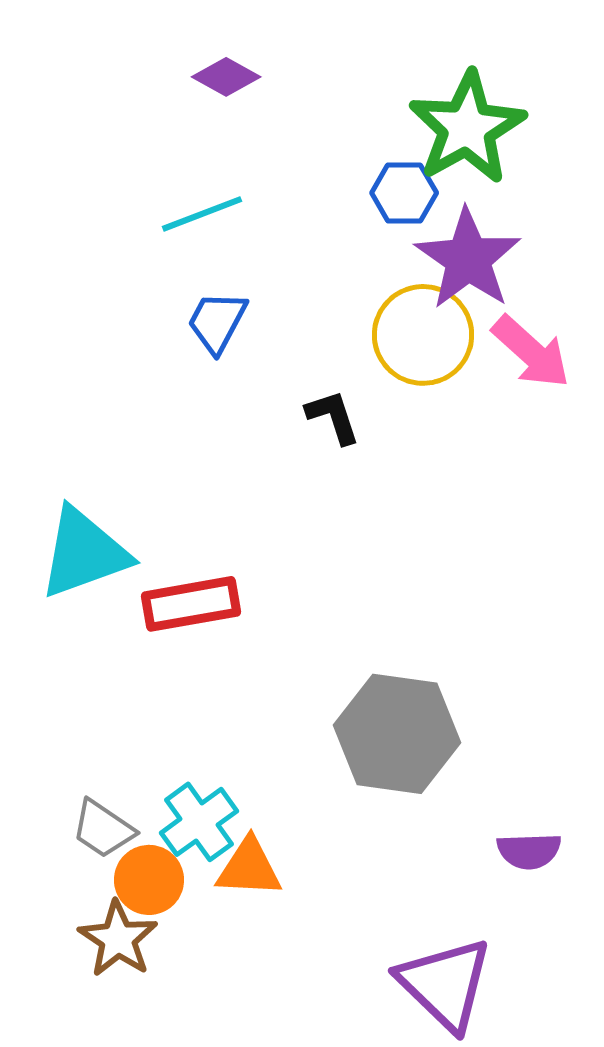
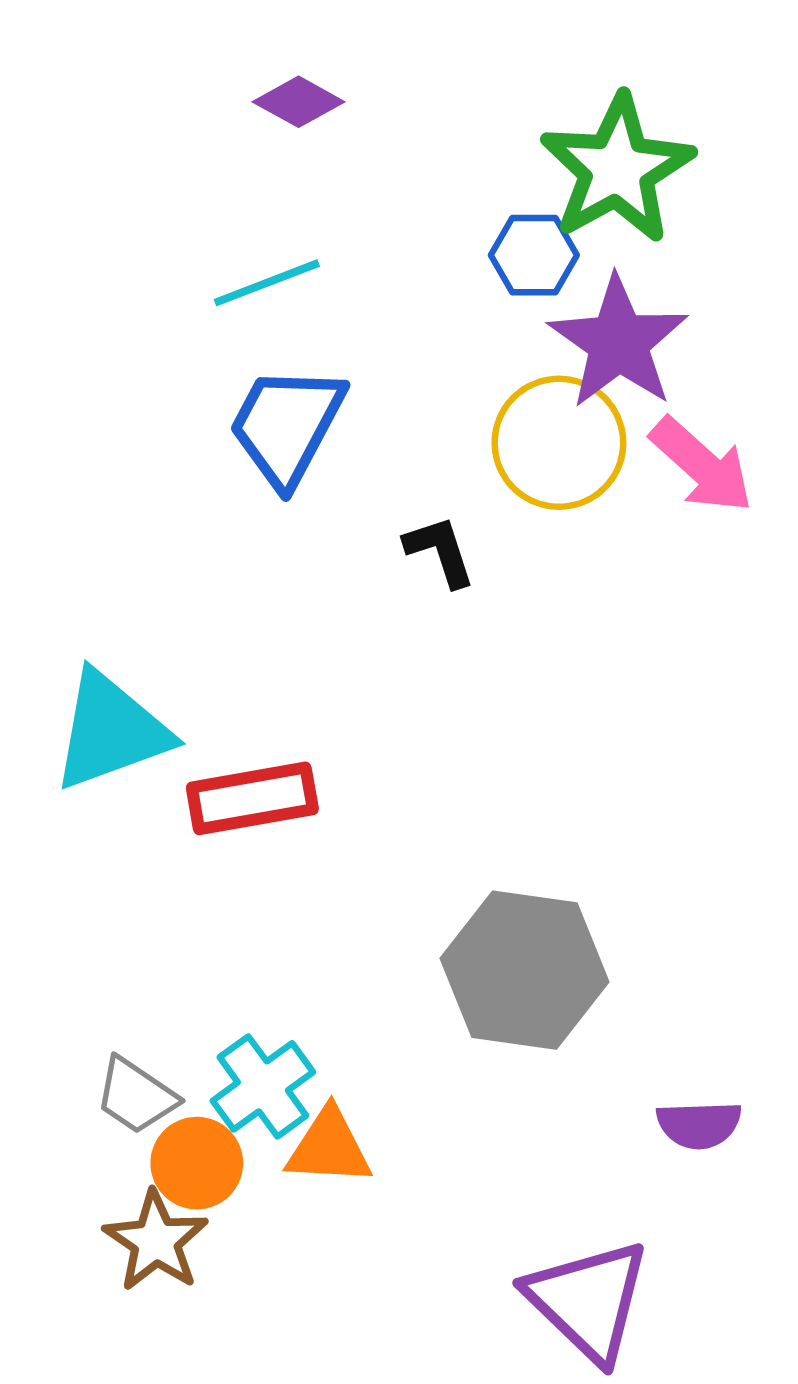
blue trapezoid: (217, 322) -> (287, 426), size x1.5

